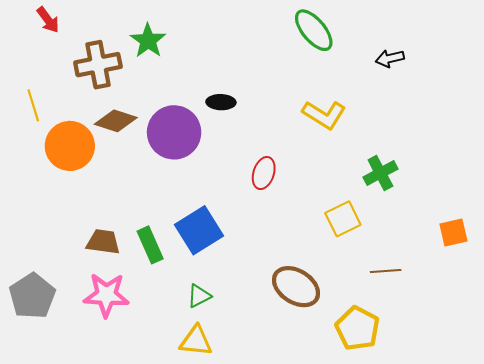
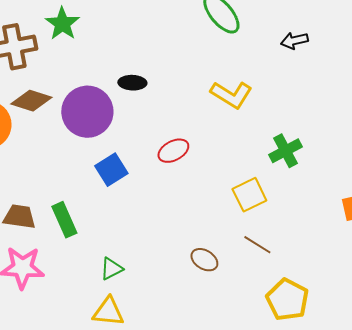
red ellipse: (264, 173) -> (173, 151), turned 44
blue square: (199, 230) -> (111, 170), moved, size x0.7
brown line: (386, 271) -> (257, 245), moved, turned 36
brown ellipse: (296, 287) -> (204, 260), size x0.6
yellow pentagon: (358, 328) -> (287, 300), moved

